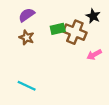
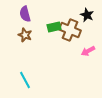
purple semicircle: (27, 15) -> (25, 14), turned -70
cyan line: (27, 86) -> (25, 80), turned 36

